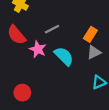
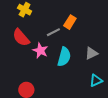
orange rectangle: (90, 34) -> (70, 22), moved
cyan semicircle: (64, 56) -> (64, 57), turned 60

